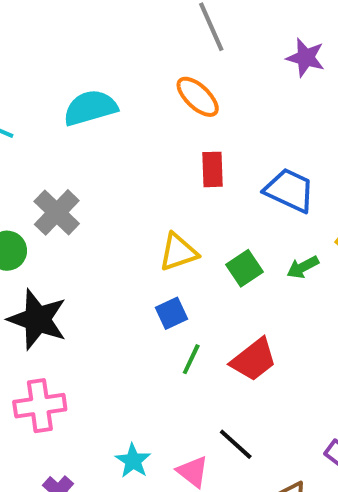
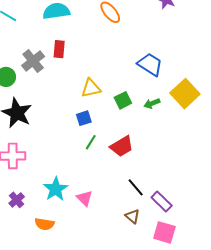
red rectangle: (212, 169) -> (59, 49), moved
black line: (236, 444) -> (136, 187), moved
cyan star: (133, 461) -> (56, 189), size x1.4

